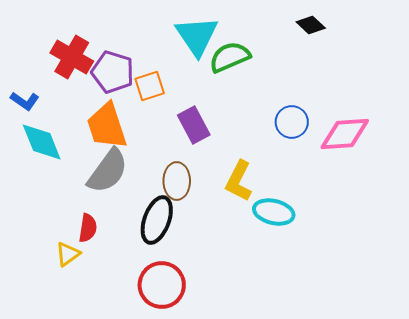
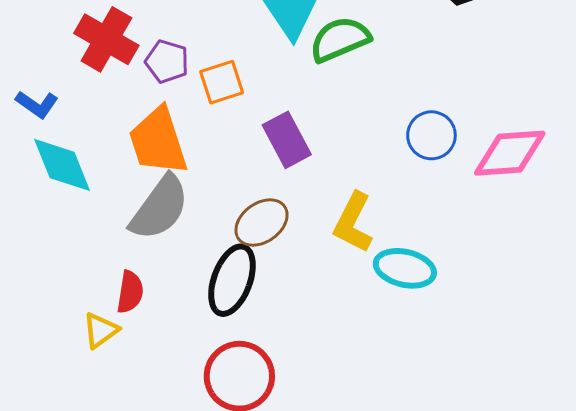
purple pentagon: (113, 72) -> (167, 61), size x0.7
brown ellipse: (177, 181) -> (262, 223), turned 54

